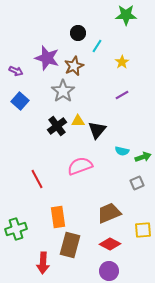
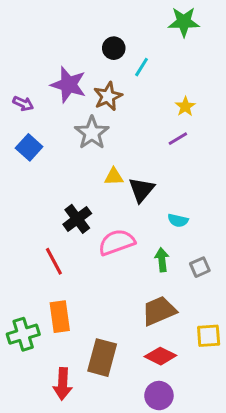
yellow star: (122, 62) -> (185, 107), moved
black cross: (57, 126) -> (77, 219), moved
green arrow: (143, 157) -> (162, 260), moved, turned -77
orange rectangle: (58, 217) -> (60, 317), moved

